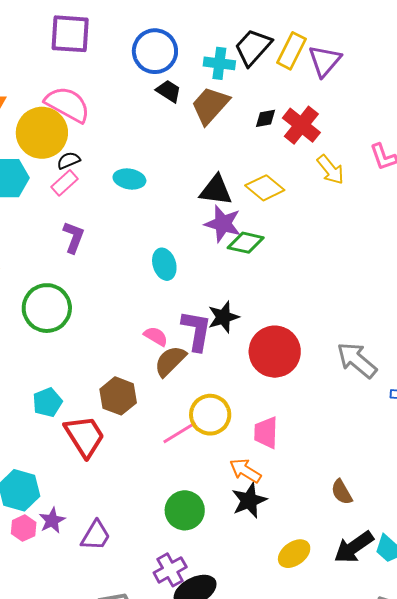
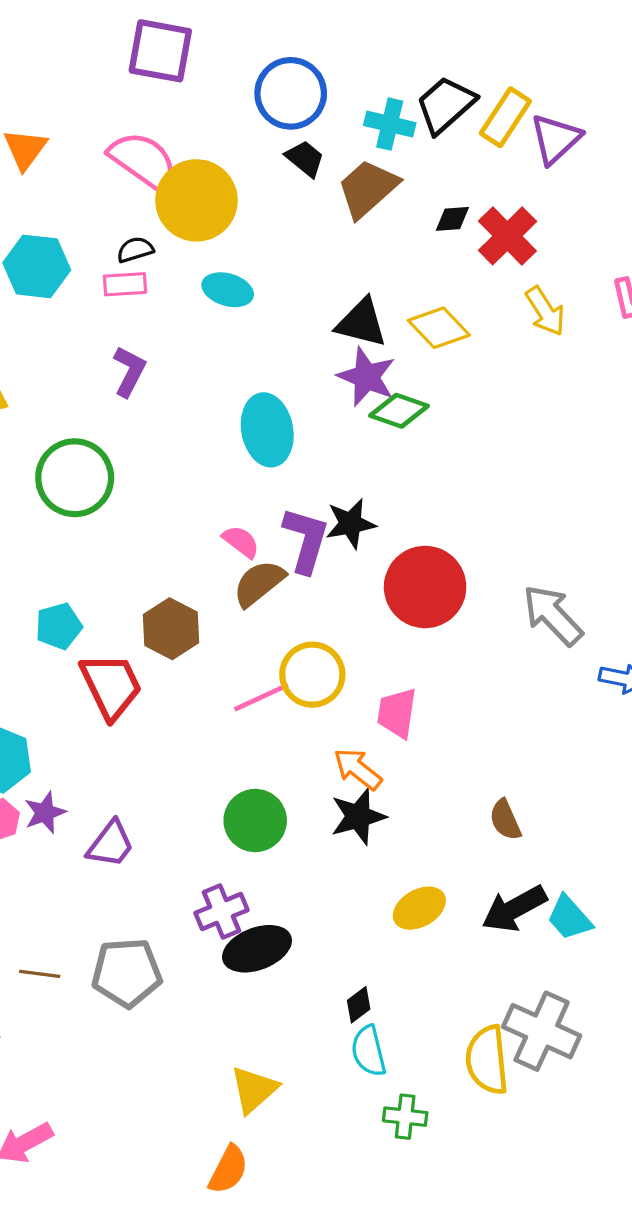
yellow circle: (42, 133) -> (196, 200), moved
pink rectangle: (65, 183) -> (125, 284), turned 32
cyan ellipse: (164, 264) -> (267, 430), size x1.4

